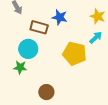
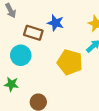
green star: (20, 67) -> (11, 84), moved

